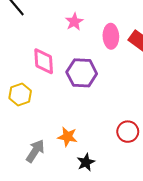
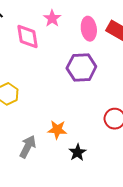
pink diamond: (44, 61) -> (27, 37), moved
purple hexagon: (82, 73) -> (81, 67), moved

